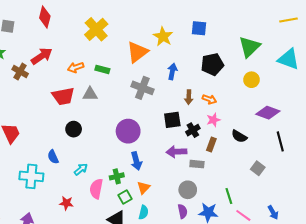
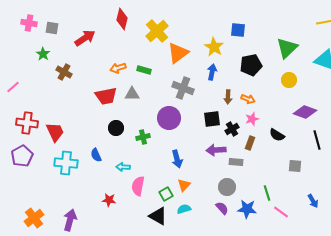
red diamond: (45, 17) -> (122, 19), moved
yellow cross: (96, 29) -> (157, 31), moved
yellow star: (163, 37) -> (214, 47), moved
red arrow: (42, 56) -> (85, 38), moved
purple circle: (128, 131) -> (169, 118), moved
gray square: (258, 168) -> (295, 166), turned -32
cyan arrow: (81, 169) -> (123, 167), turned -136
cyan cross: (31, 176) -> (66, 163), moved
green cross: (117, 176) -> (143, 137), moved
purple semicircle: (183, 211) -> (222, 208), turned -32
cyan semicircle: (144, 212) -> (184, 209), turned -120
blue arrow: (273, 212) -> (313, 201), moved

